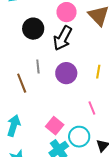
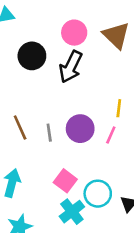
gray line: (38, 66) -> (49, 133), moved
purple circle: (66, 73) -> (80, 129), moved
pink line: (92, 108) -> (111, 135), moved, turned 48

